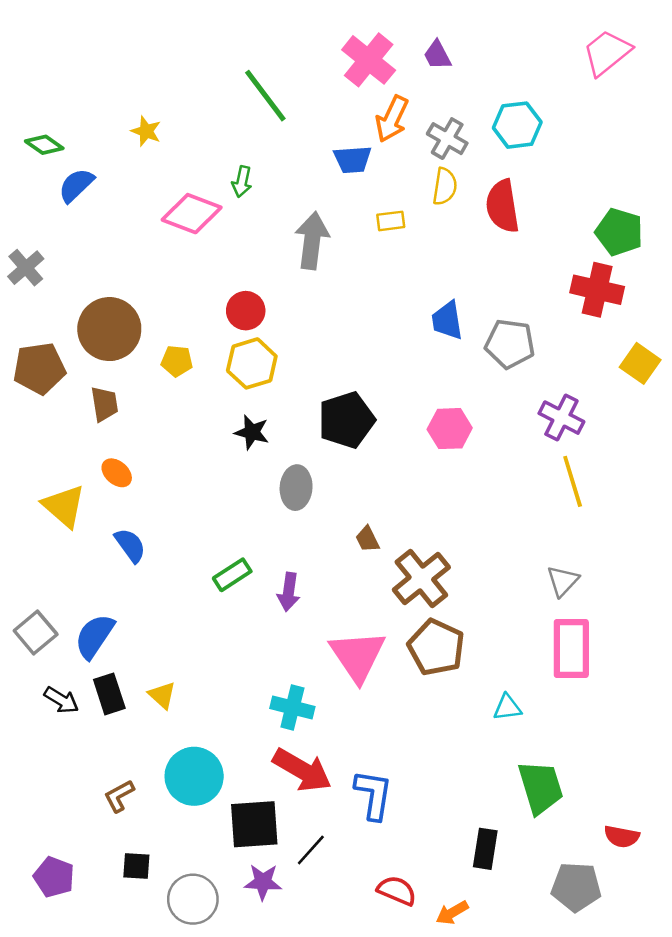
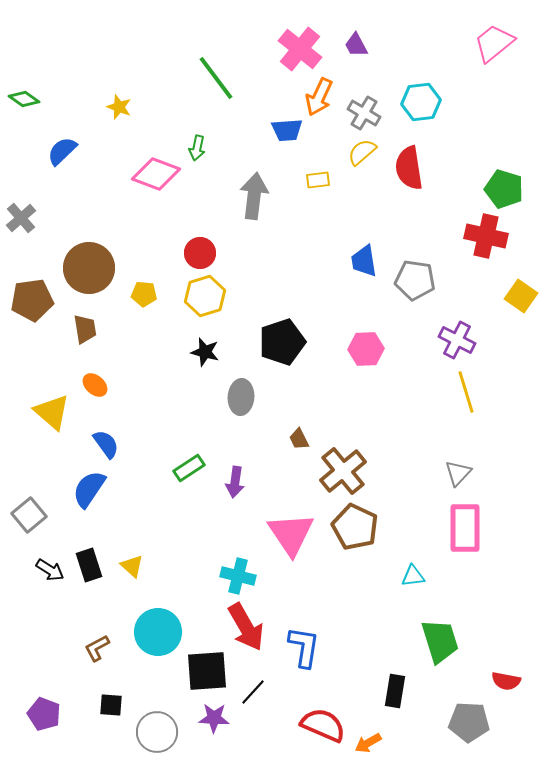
green diamond: (44, 145) -> (24, 99), moved
yellow semicircle: (445, 187) -> (362, 152), turned -140
blue semicircle: (95, 636) -> (89, 489), moved
red arrow: (302, 770) -> (246, 627), turned 30
red semicircle: (397, 891) -> (323, 725), size x1.4

